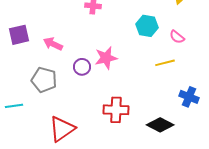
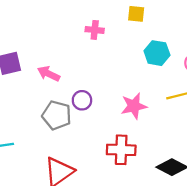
pink star: (106, 58) -> (134, 106), moved
gray pentagon: (44, 80) -> (57, 115), moved

